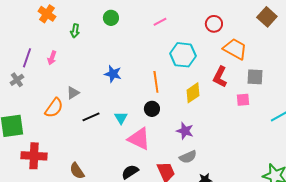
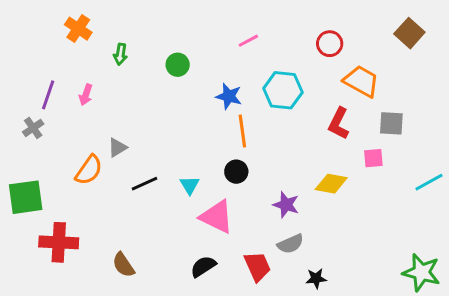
green circle: (111, 18) -> (178, 65), moved
blue star: (113, 74) -> (229, 96), moved
yellow diamond: (193, 93) -> (331, 184), moved, turned 45

